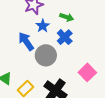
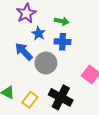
blue cross: (65, 37) -> (63, 42), turned -35

